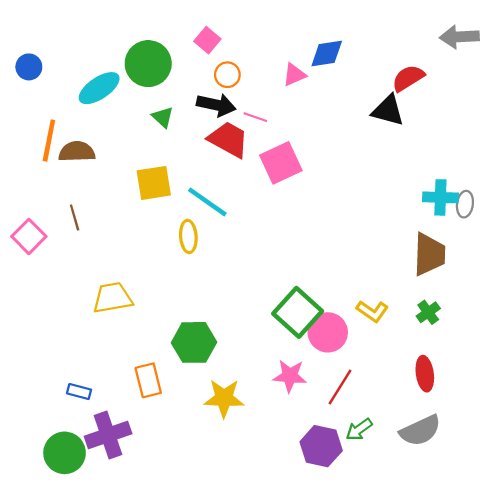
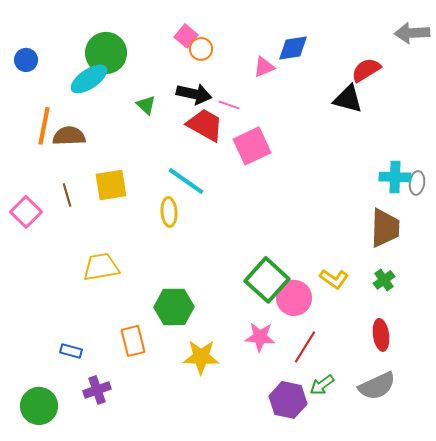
green circle: (148, 64) -> (106, 53), moved
orange circle: (227, 75) -> (201, 49), moved
yellow square: (154, 183) -> (111, 185), moved
purple cross: (108, 435) -> (97, 390), size x0.7
green circle: (65, 453) -> (39, 406), moved

